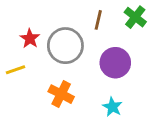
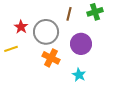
green cross: (135, 17) -> (95, 12), turned 35
orange cross: (61, 94) -> (51, 58), moved

